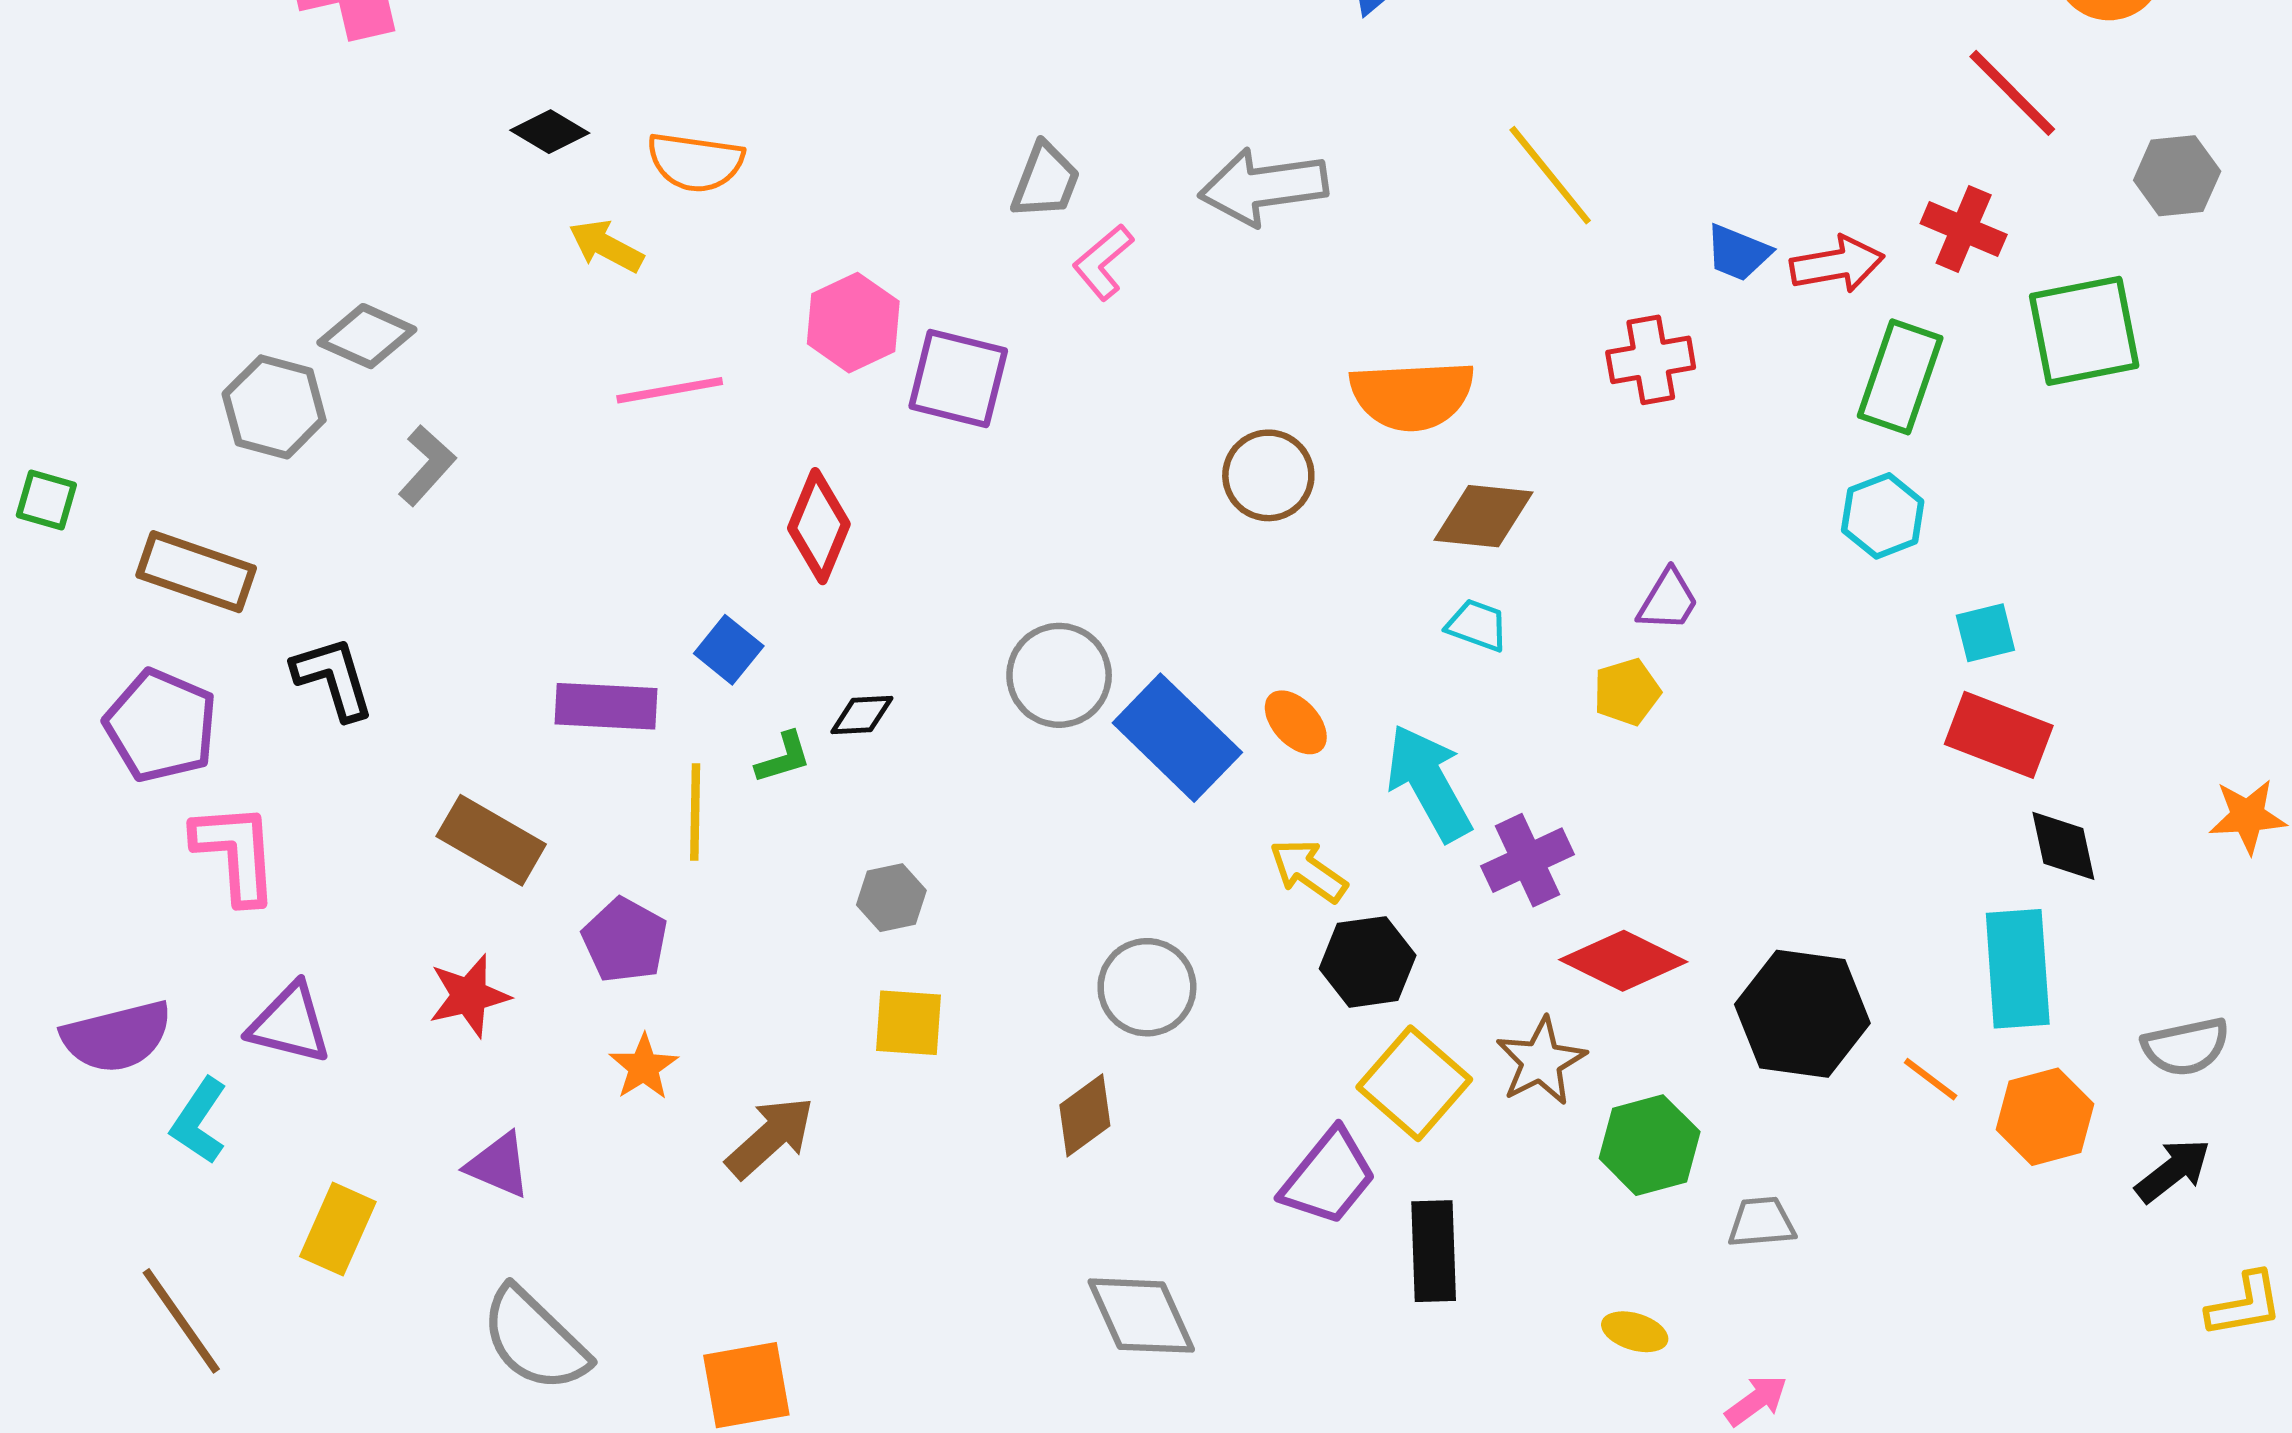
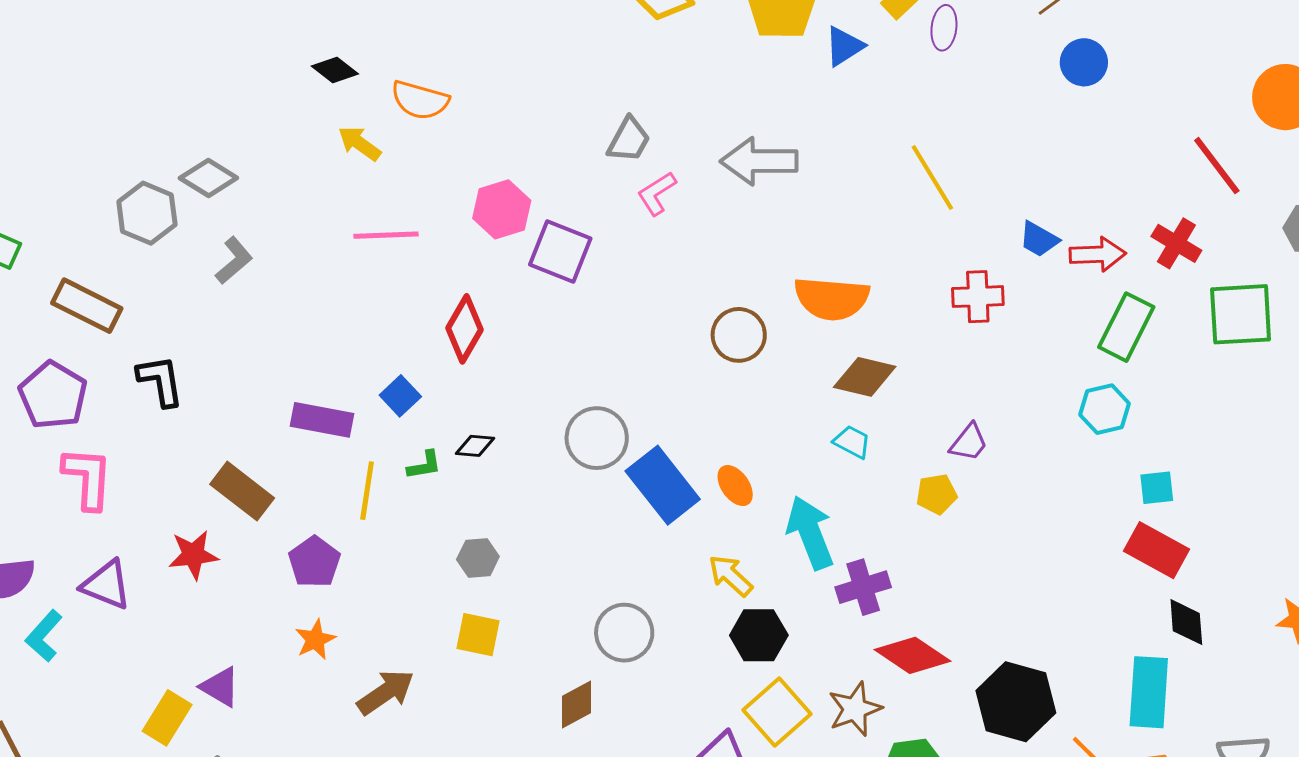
red star: (469, 996) -> (193, 555), moved
yellow rectangle: (338, 1229) -> (167, 718), moved

